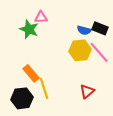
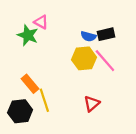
pink triangle: (41, 17) -> (41, 22), turned 32
black rectangle: (100, 28) -> (106, 34), turned -35

